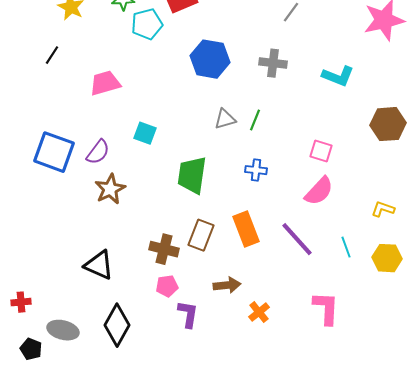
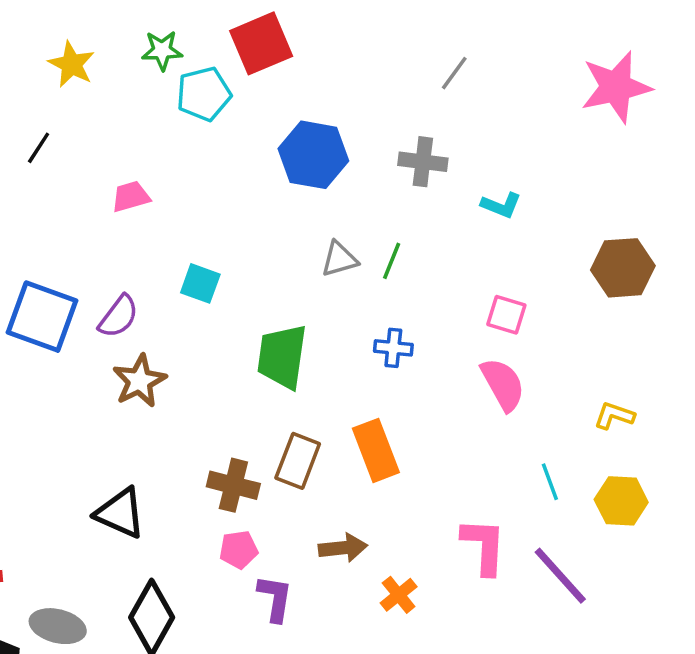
cyan L-shape: (338, 76) -> (501, 205), moved, size x0.7
pink trapezoid: (105, 83) -> (131, 197), size x0.7
pink semicircle: (319, 191) -> (503, 384), turned -72
purple line: (297, 239) -> (560, 576), moved
pink L-shape: (326, 308) -> (484, 546), moved

